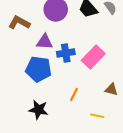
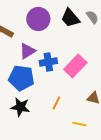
purple triangle: (45, 42) -> (27, 51), turned -36
black star: (38, 110) -> (20, 107), moved

